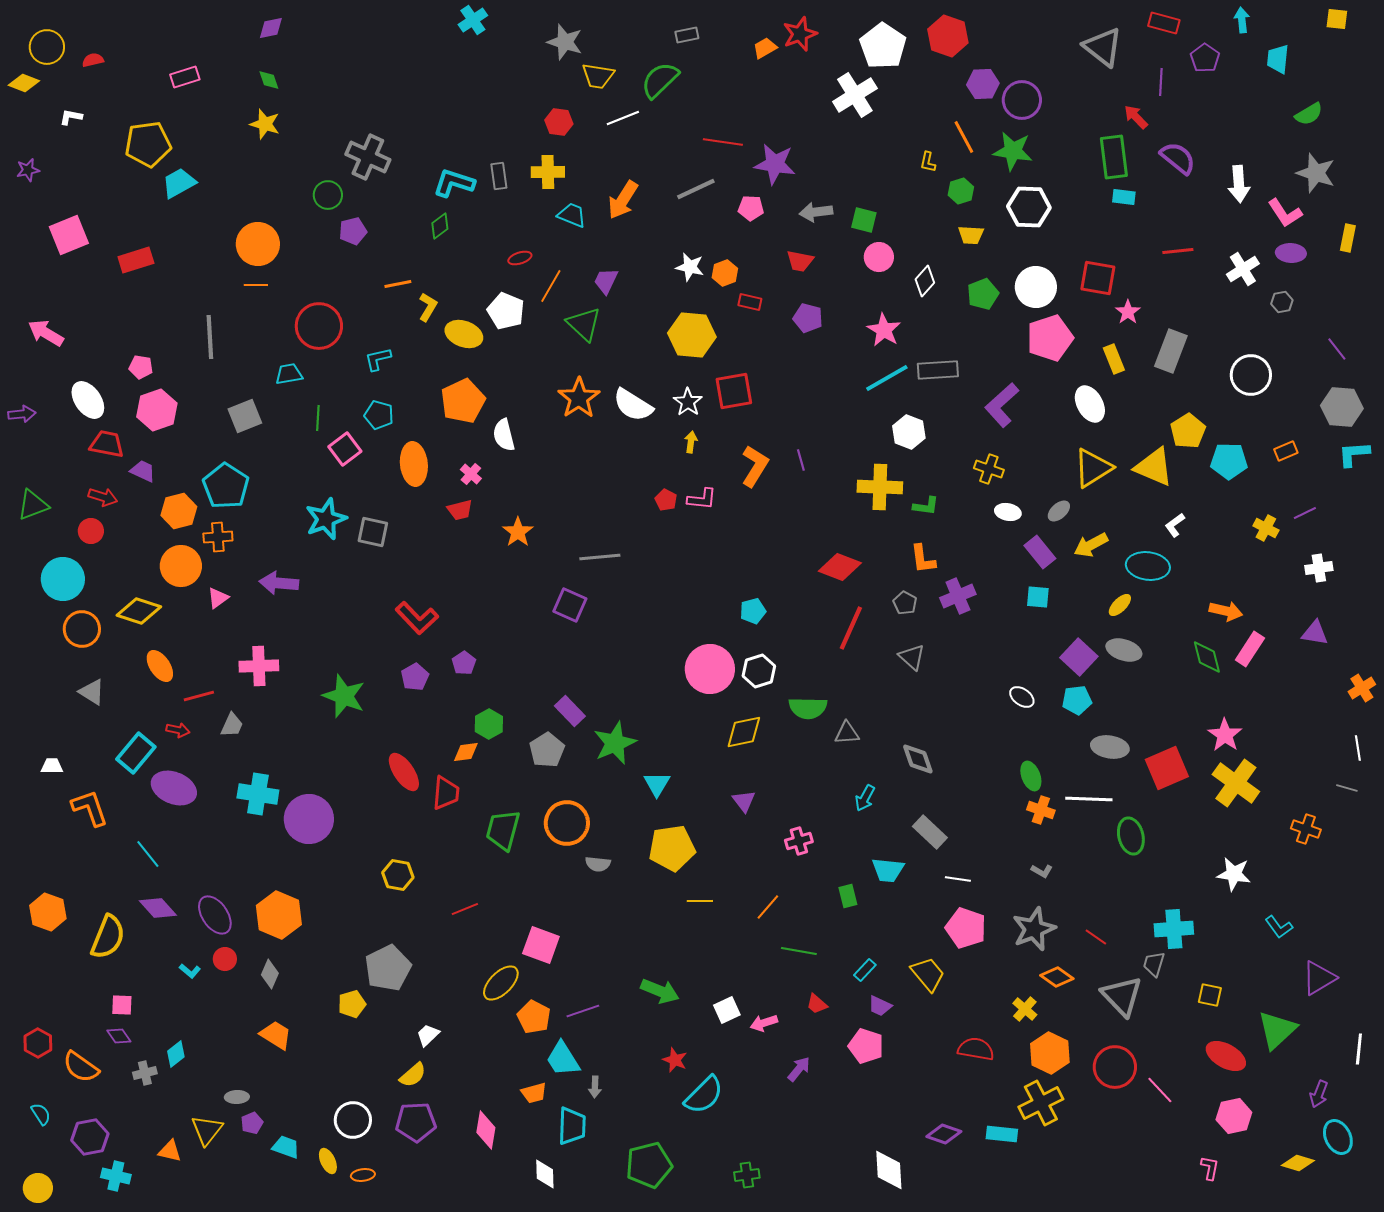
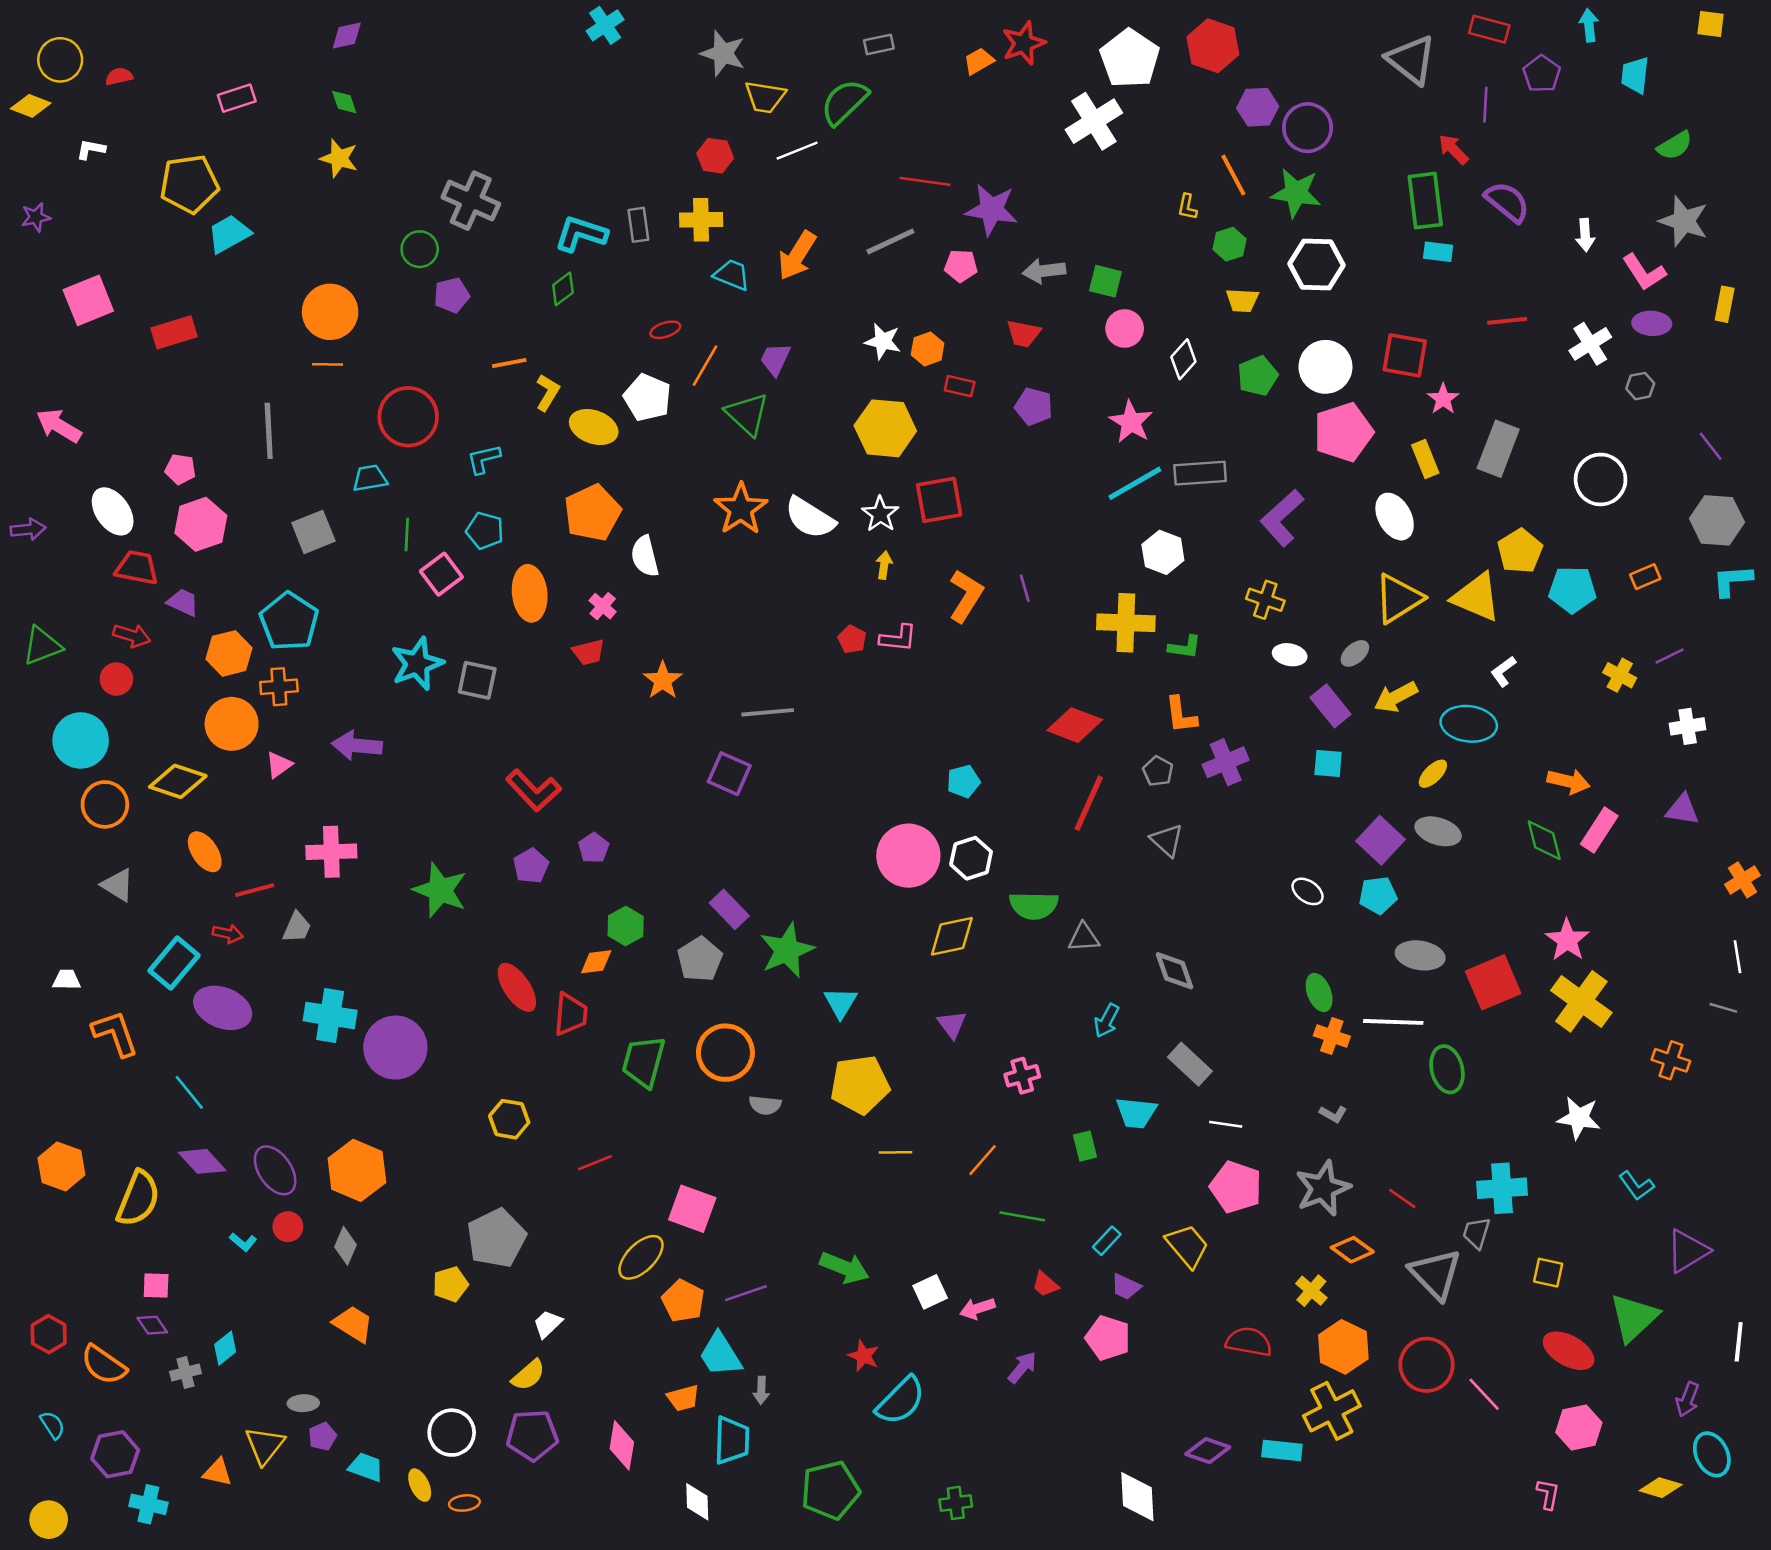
white arrow: (1239, 184) -> (1585, 235), size x0.7

